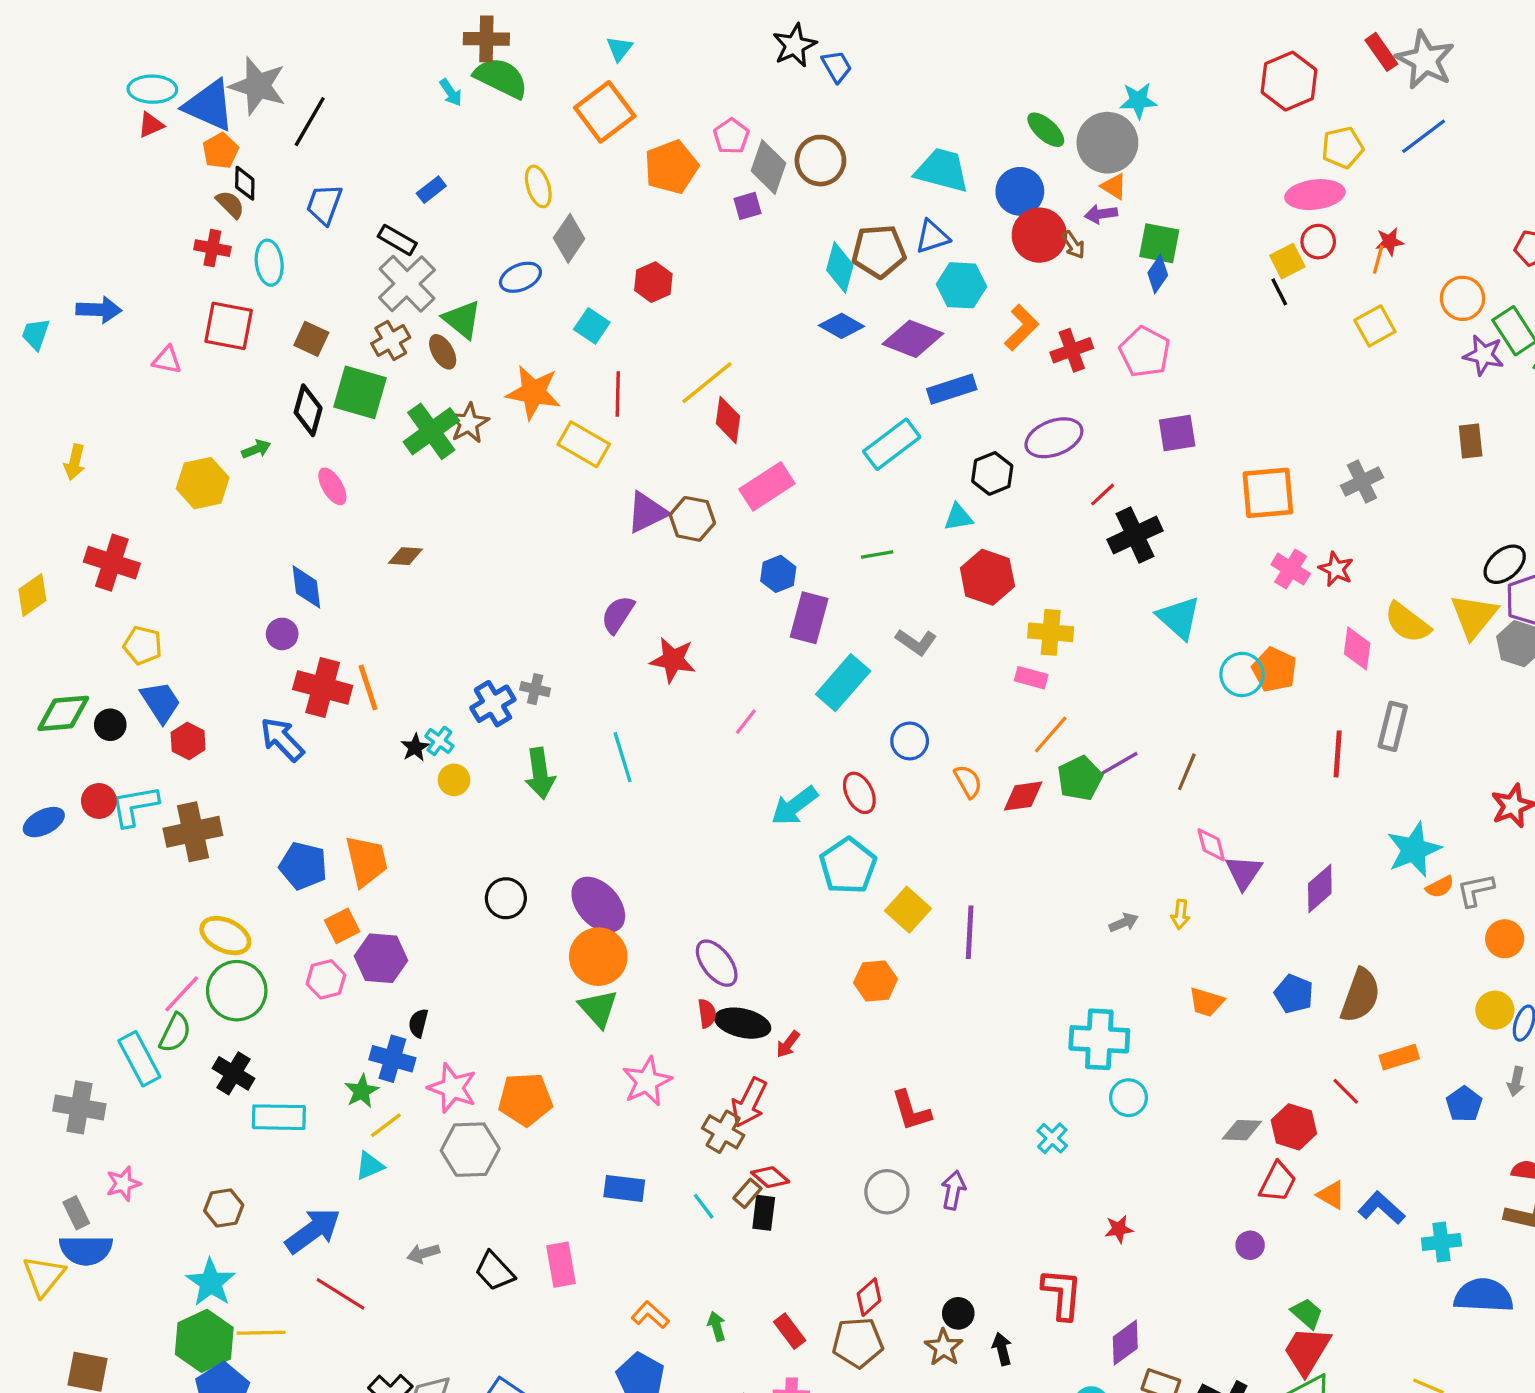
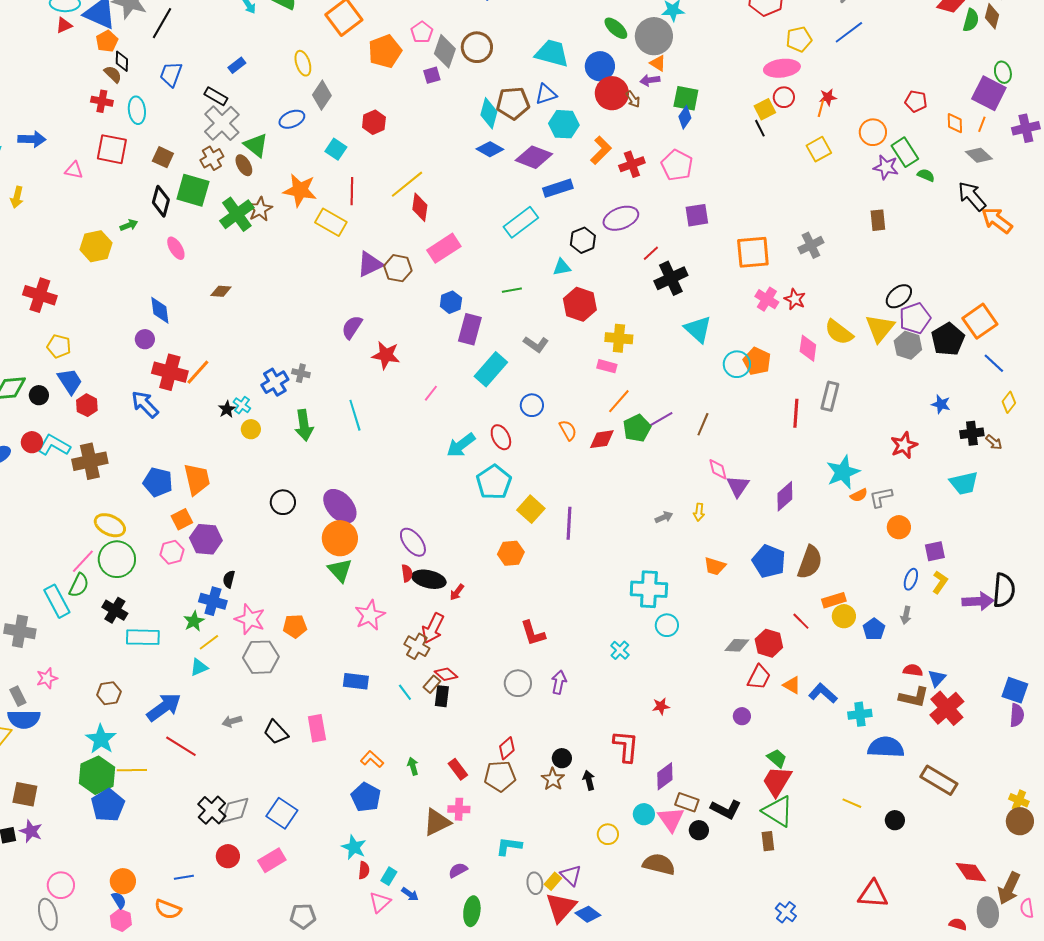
yellow arrow: (75, 462) -> (17, 197), moved
orange line: (368, 687) -> (198, 372), turned 60
cyan L-shape: (135, 806) -> (54, 445), turned 40
blue pentagon: (1294, 994) -> (769, 561), size x1.4
yellow circle: (1495, 1010) -> (844, 616), moved
orange pentagon: (525, 1099) -> (295, 626), size x0.7

